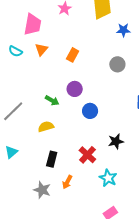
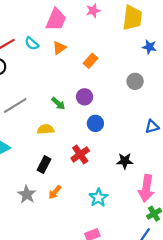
black star: (116, 141) -> (125, 161), moved
red cross: (87, 155) -> (80, 154), moved

